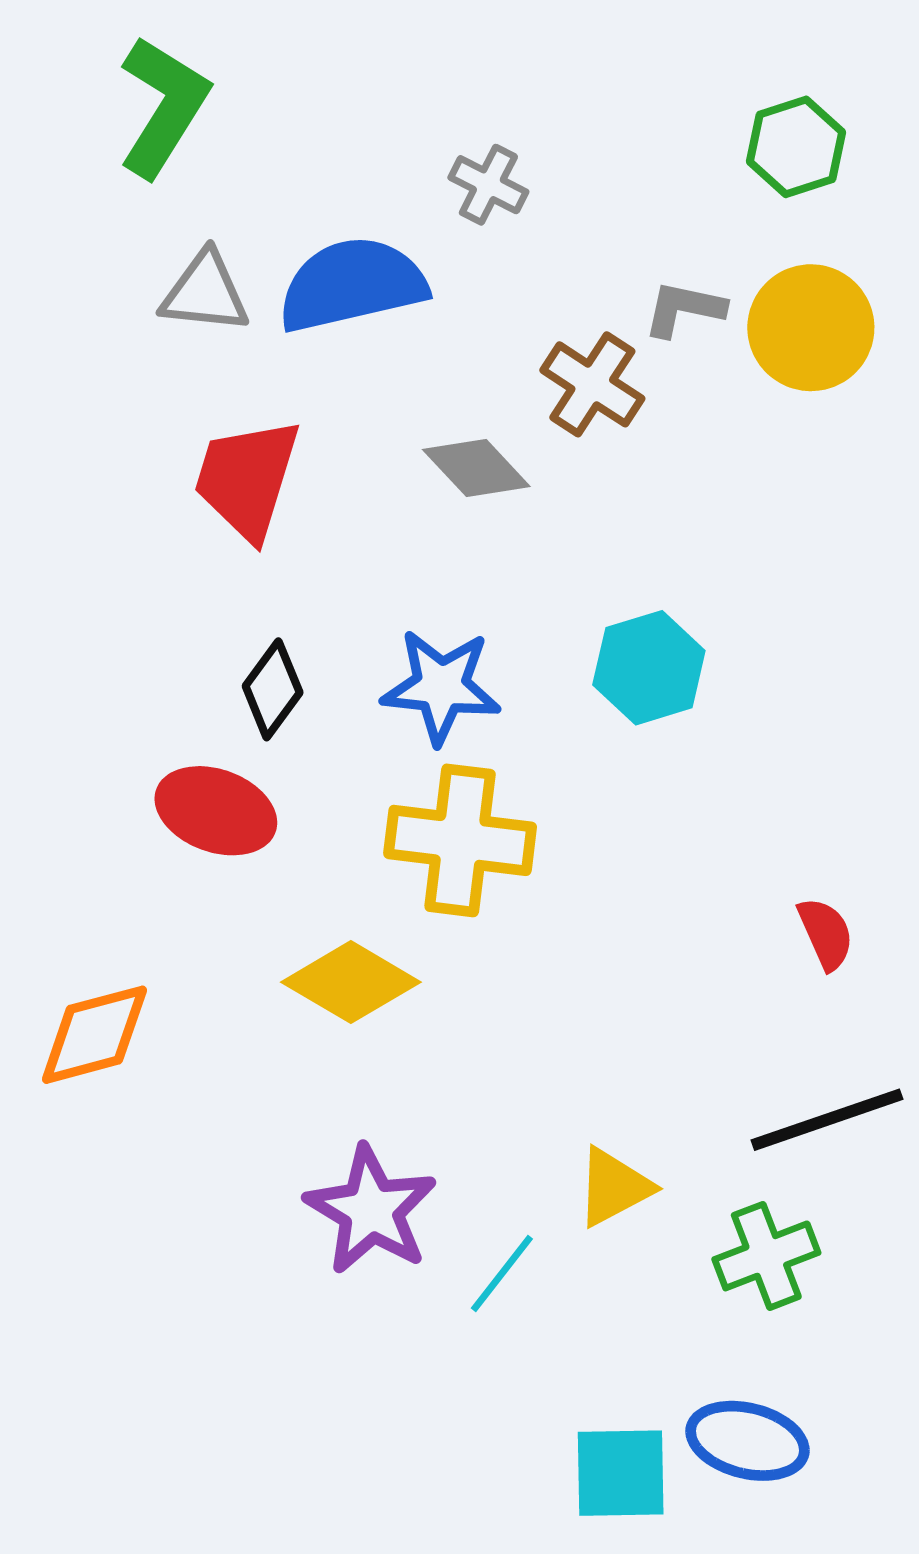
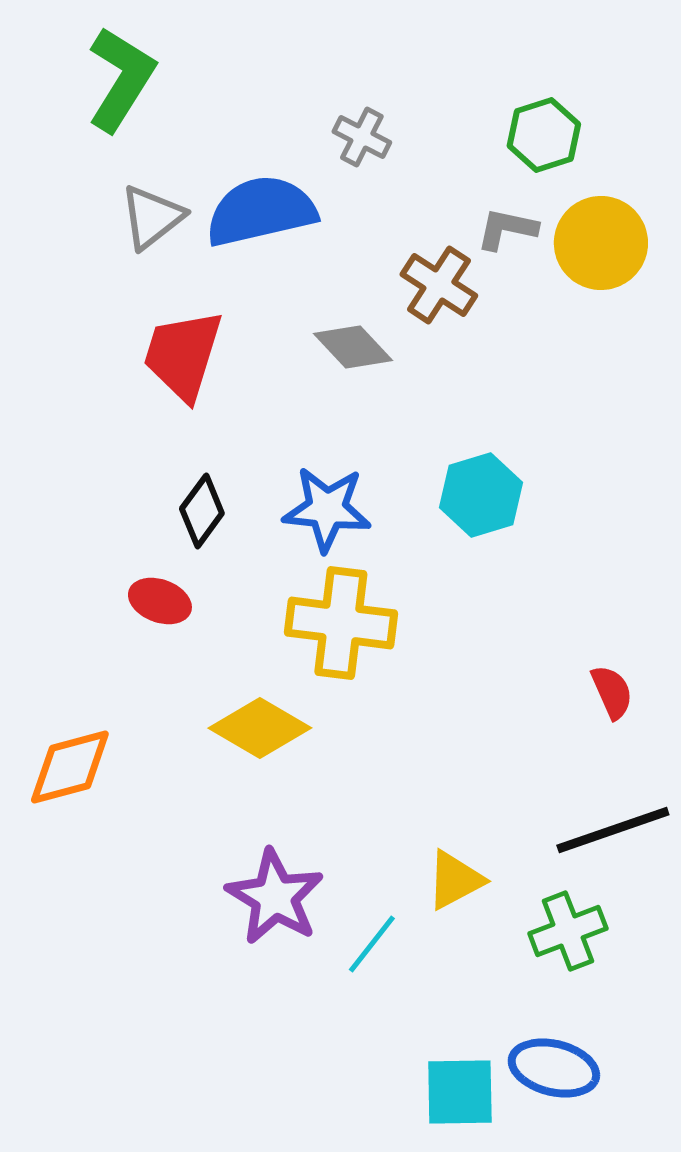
green hexagon: (796, 147) -> (544, 135), moved
gray triangle: (205, 293) -> (152, 217), turned -44
red ellipse: (216, 811) -> (160, 601), size x0.7

